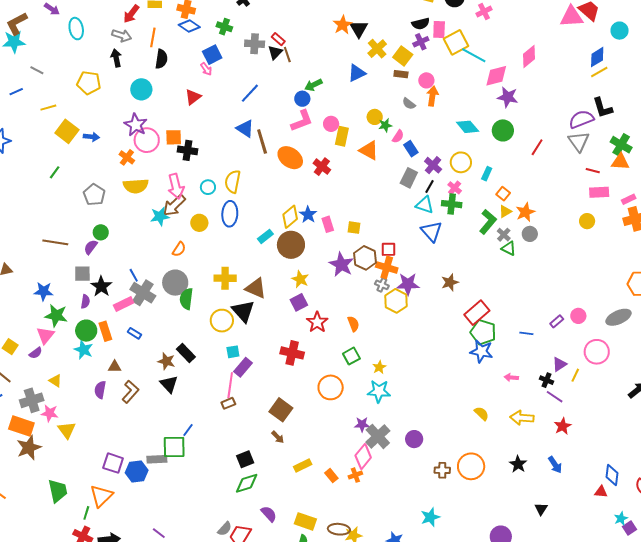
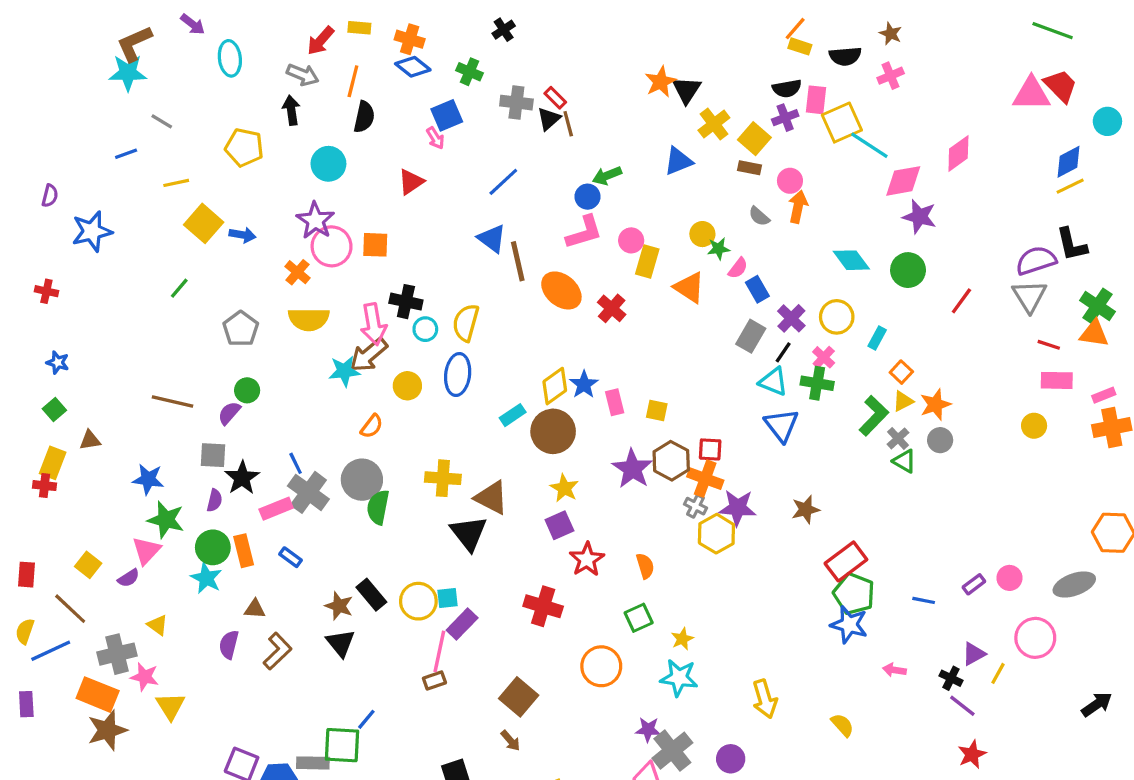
black cross: (187, 150) -> (406, 302), moved
yellow circle: (222, 321) -> (418, 601), moved
yellow arrow: (522, 418) -> (765, 699), moved, turned -115

